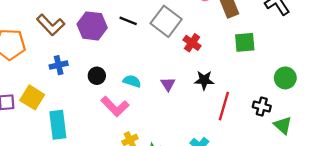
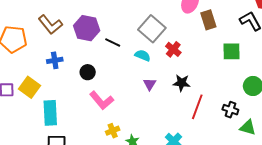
black line: (128, 21) -> (113, 42), moved
green square: (245, 42) -> (232, 51), moved
cyan semicircle: (132, 81) -> (143, 55), moved
green triangle: (283, 125) -> (248, 127), turned -30

